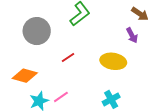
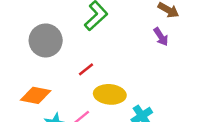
yellow ellipse: (113, 61) -> (110, 94), moved

